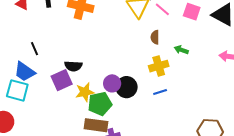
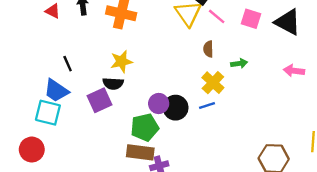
green arrow: (181, 50) -> (239, 63), turned 152
yellow cross: (159, 66) -> (213, 83), turned -30
yellow star: (85, 92) -> (121, 62), moved
blue line: (160, 92) -> (207, 106), moved

